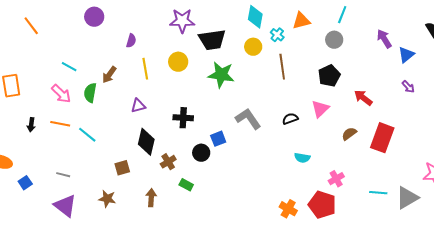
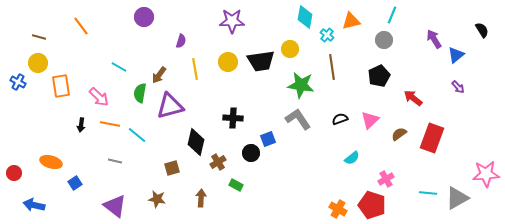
black trapezoid: (212, 40) -> (261, 61), moved
yellow circle: (253, 47) -> (290, 49), moved
green star: (221, 75) -> (301, 85), moved
pink arrow: (61, 94) -> (99, 97), moved
purple triangle: (138, 106) -> (170, 106), moved, size x1.8
pink triangle: (320, 109) -> (370, 120), moved
cyan semicircle: (302, 158) -> (352, 158), turned -49
gray line: (63, 175) -> (115, 161), moved

